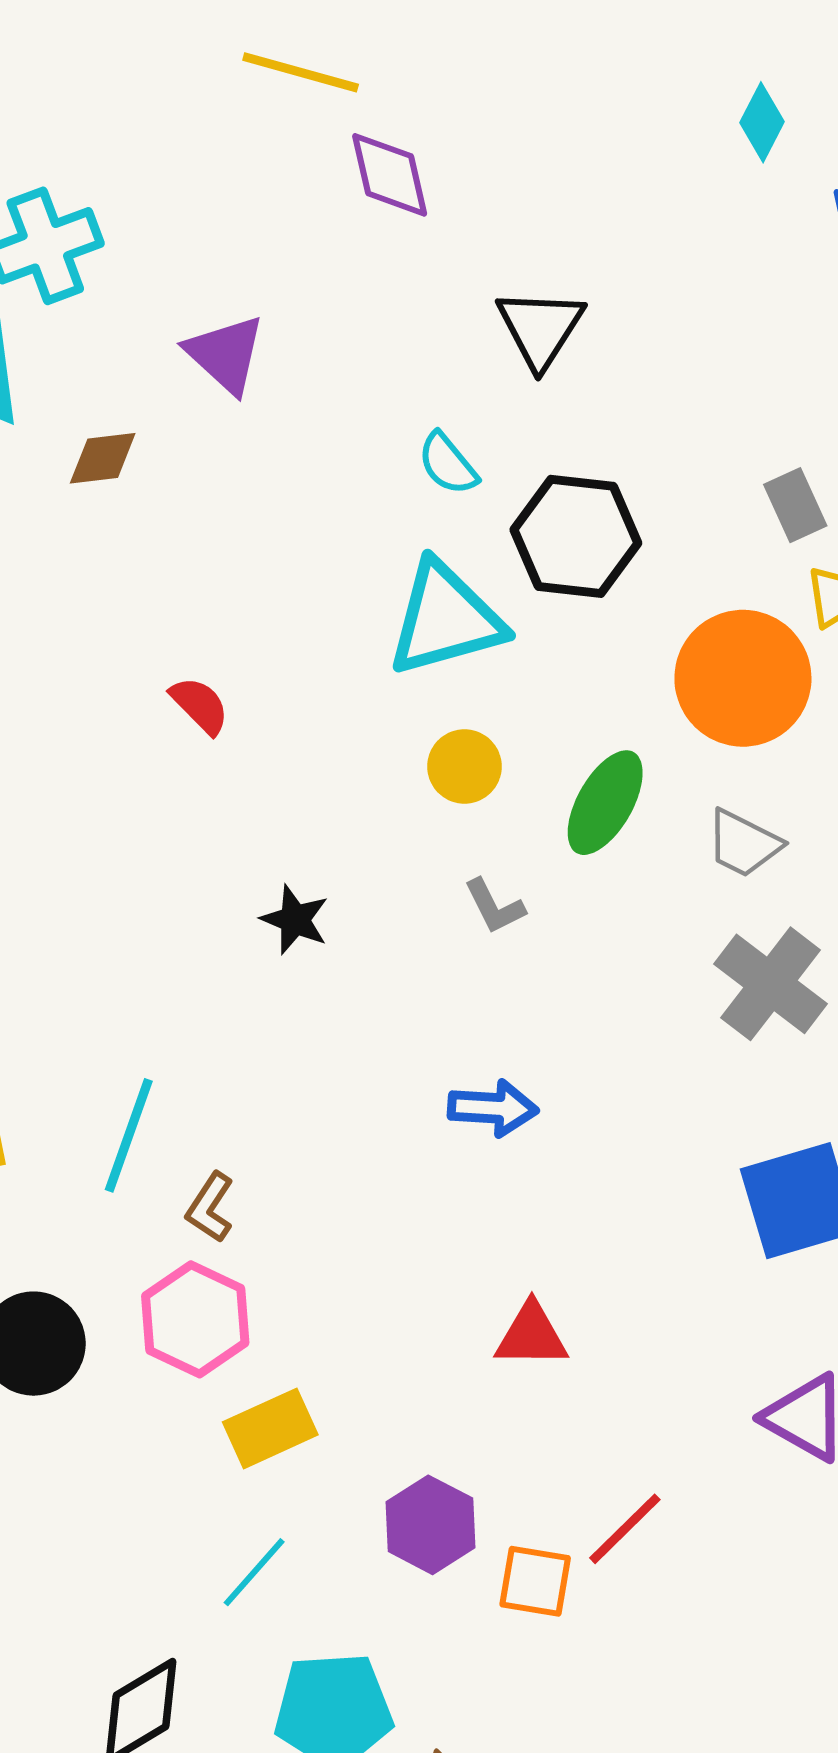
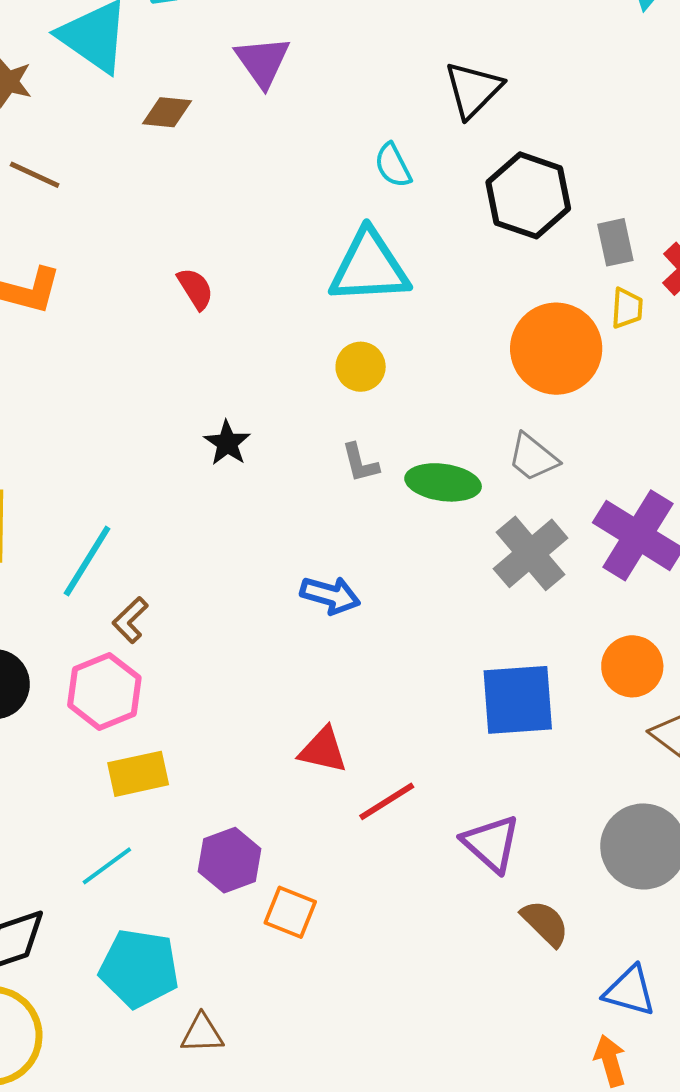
black hexagon: (576, 536) -> (528, 195), moved
green ellipse: (605, 803) -> (443, 482), moved, turned 56
red line: (625, 1529) -> (387, 801), moved

